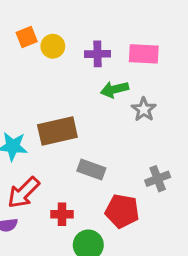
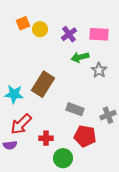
purple cross: (98, 54) -> (69, 34), turned -35
brown rectangle: (57, 131) -> (43, 84), turned -45
gray rectangle: (91, 169) -> (75, 109), moved

